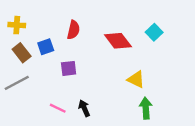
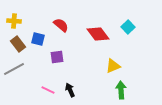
red semicircle: (73, 30) -> (61, 25), turned -63
blue square: (46, 47) -> (38, 39), turned 32
yellow triangle: (136, 79) -> (113, 66), turned -49

